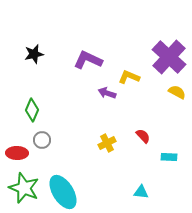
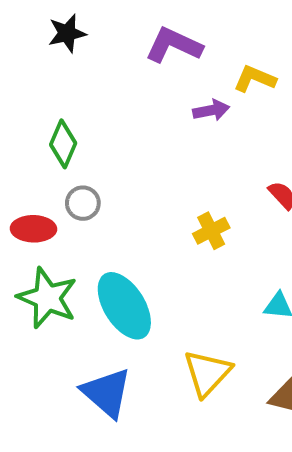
purple arrow: (107, 93) -> (211, 110), turned 150
yellow cross: (107, 143) -> (211, 231), moved

